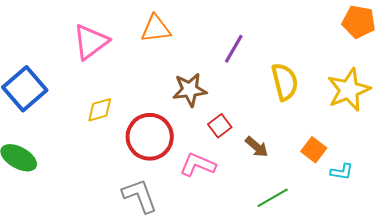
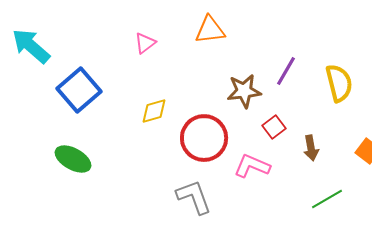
pink triangle: (91, 42) -> (145, 43), size x0.6
purple line: (234, 49) -> (286, 71), moved
brown arrow: (257, 147) -> (311, 148), turned 40

